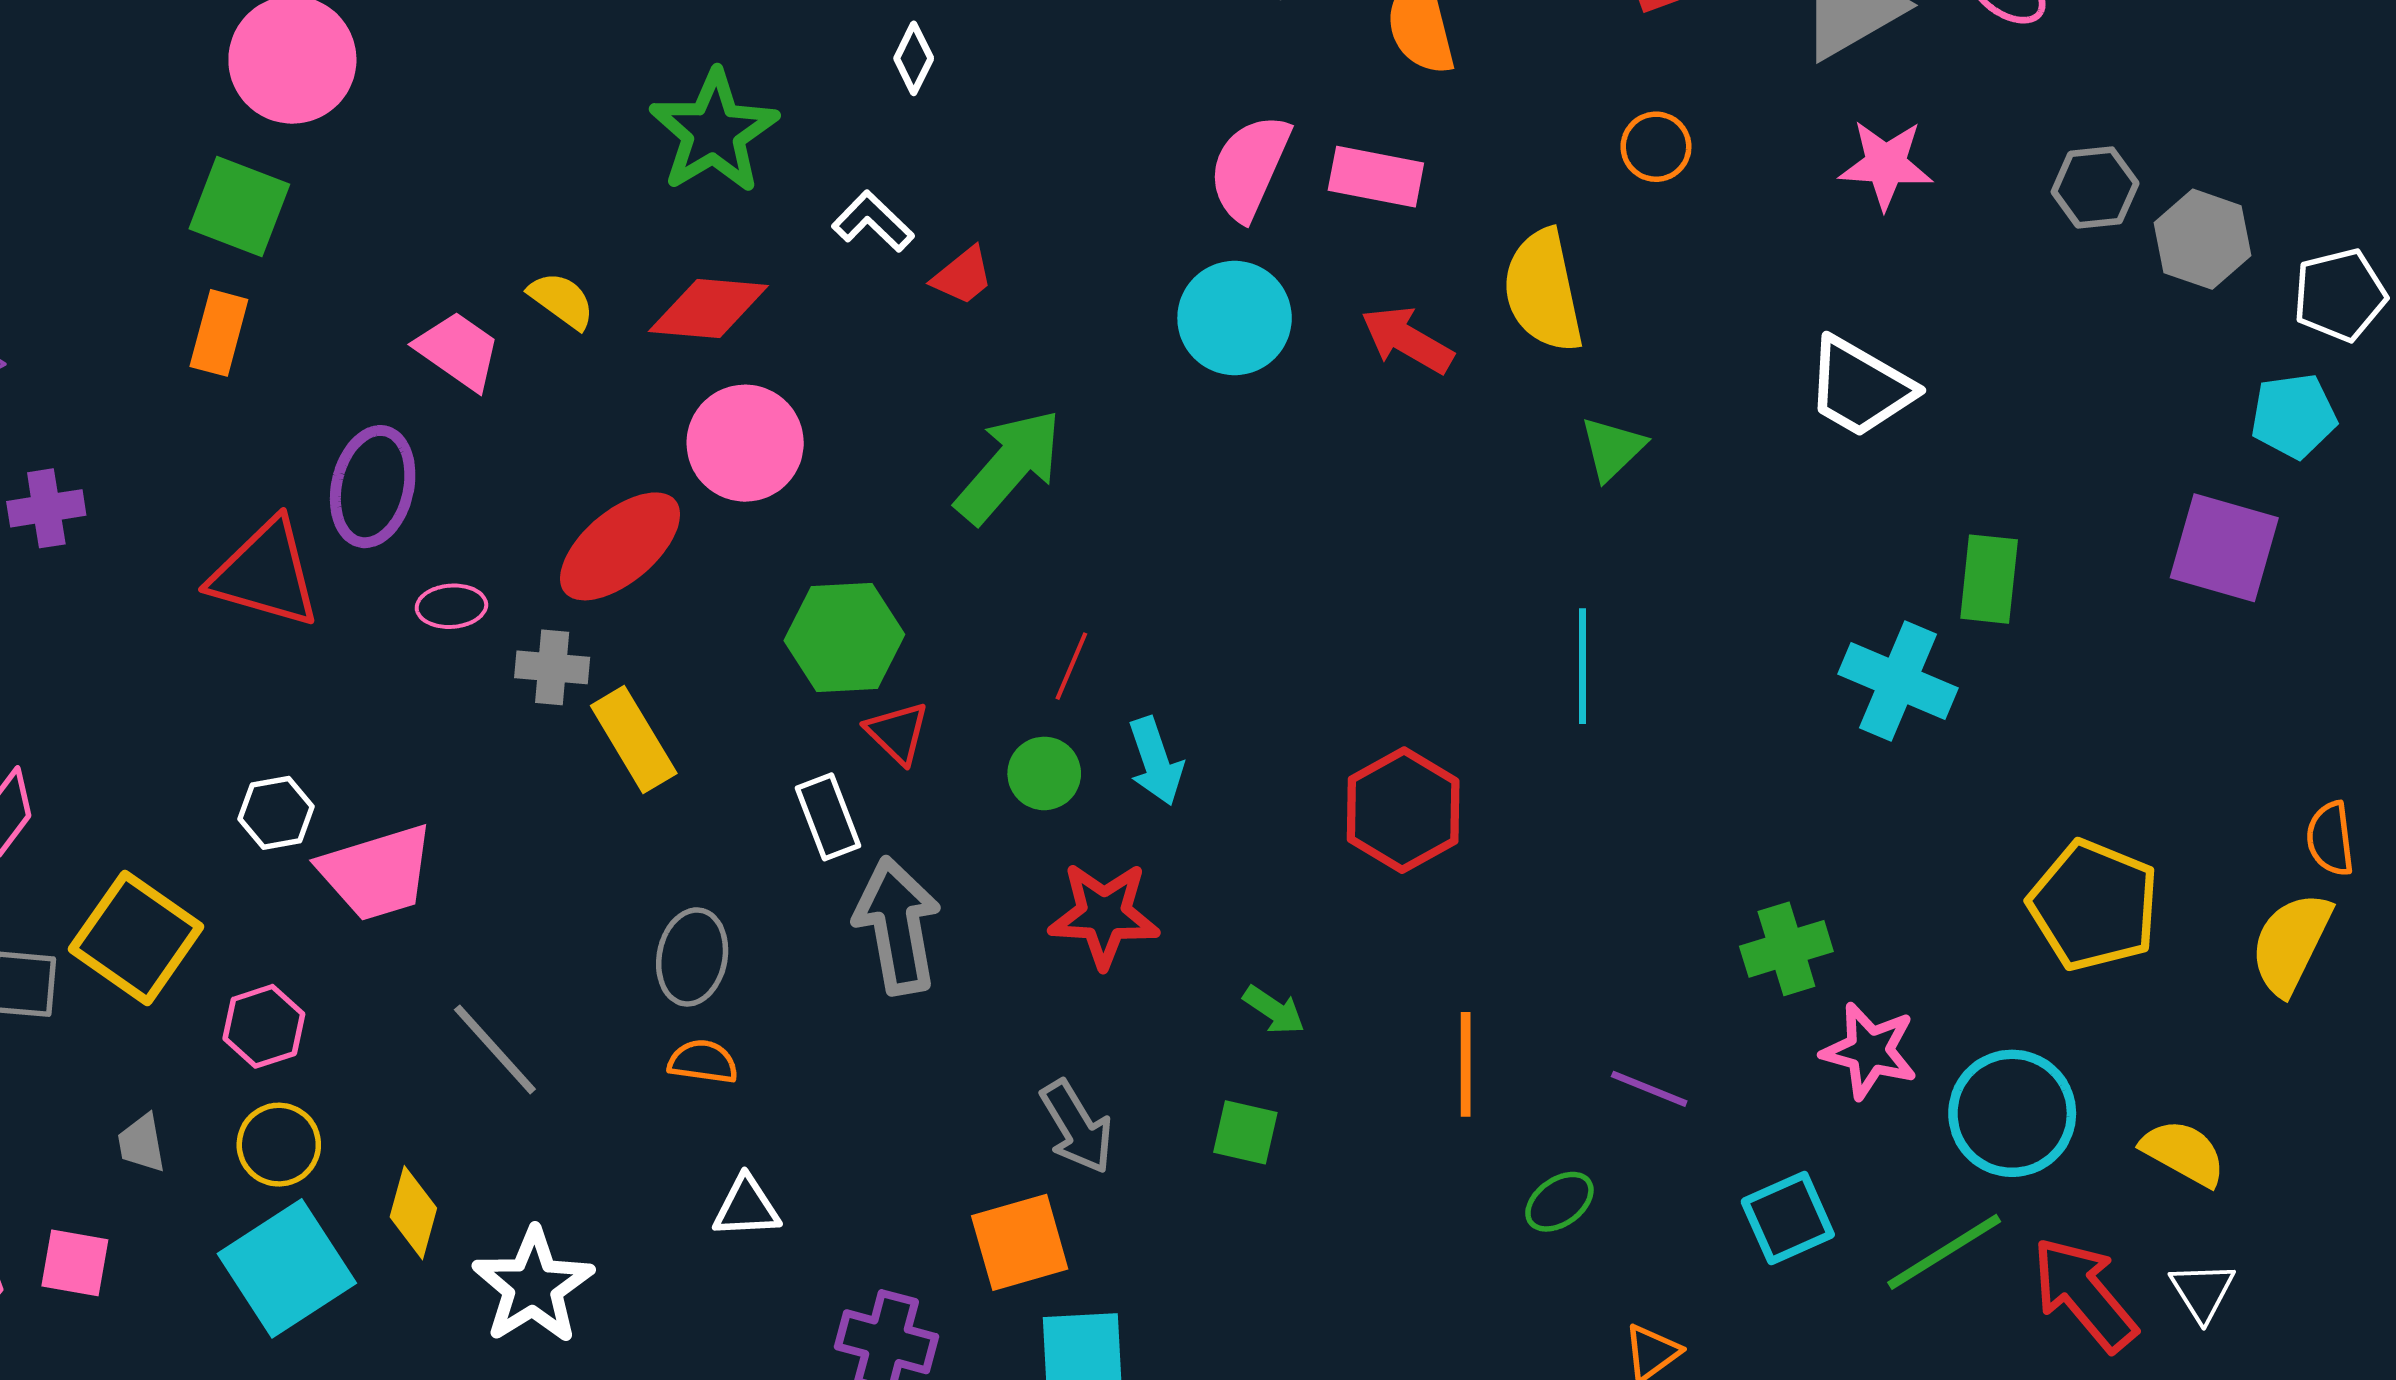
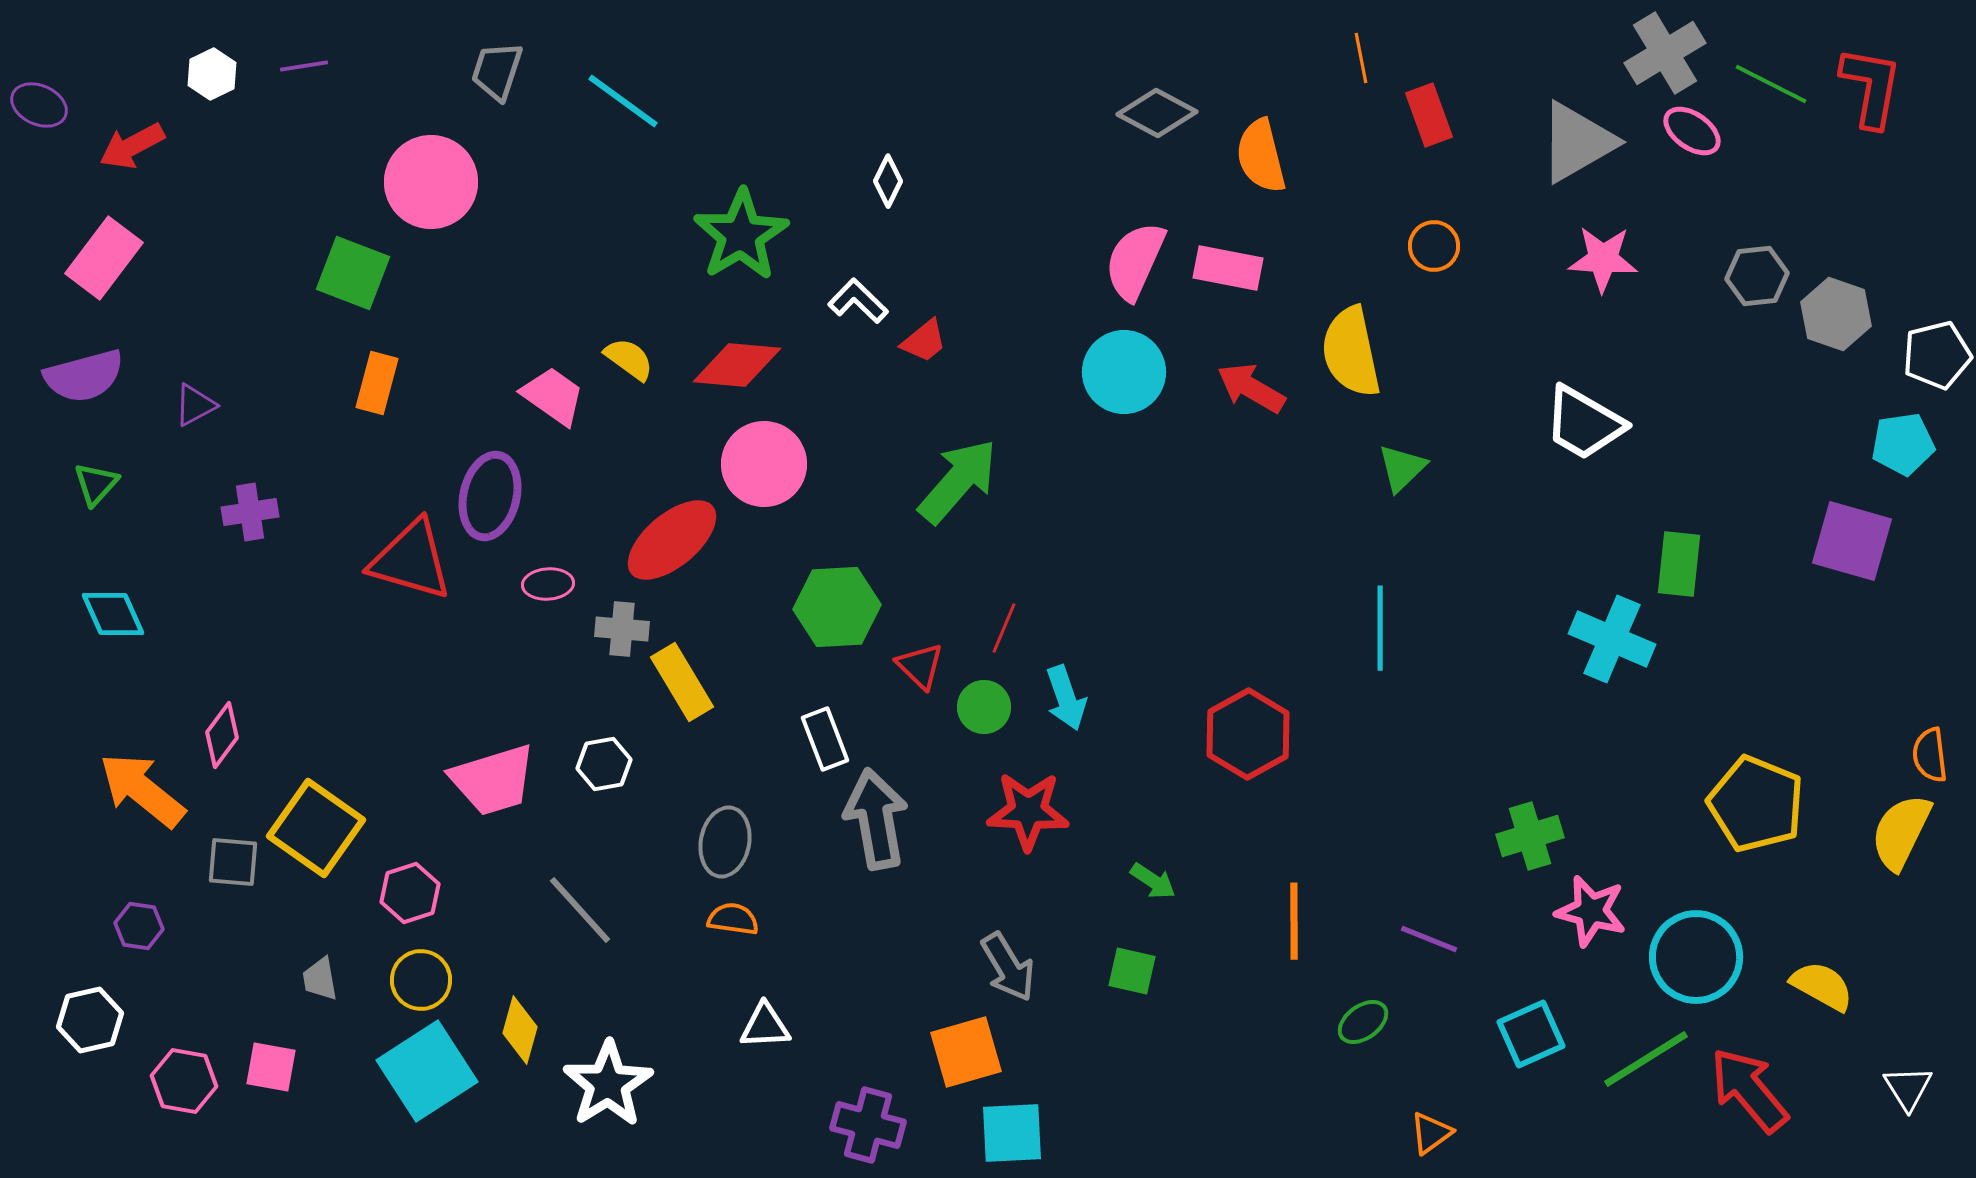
green square: (239, 207) -> (353, 273), moved
red triangle: (897, 733) -> (920, 666), moved
white hexagon: (276, 813) -> (604, 764), moved
white triangle: (2202, 1291) -> (1908, 1088), moved

